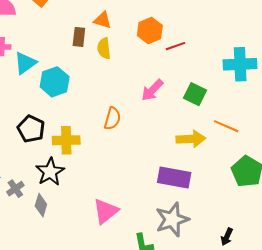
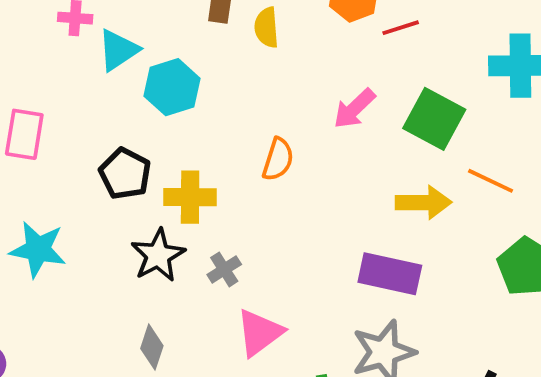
green square: (195, 94) -> (434, 119), size x1.4
gray cross: (15, 189) -> (224, 269), moved
gray diamond: (41, 205) -> (152, 347), moved

